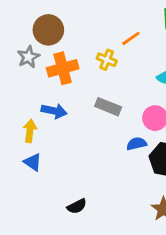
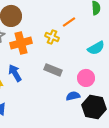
blue arrow: (54, 111) -> (15, 73), turned -132

